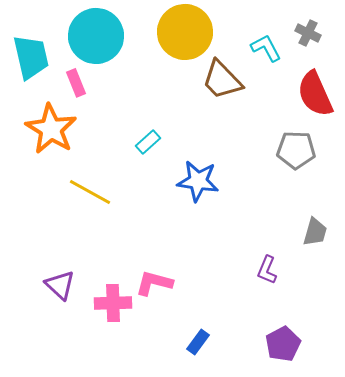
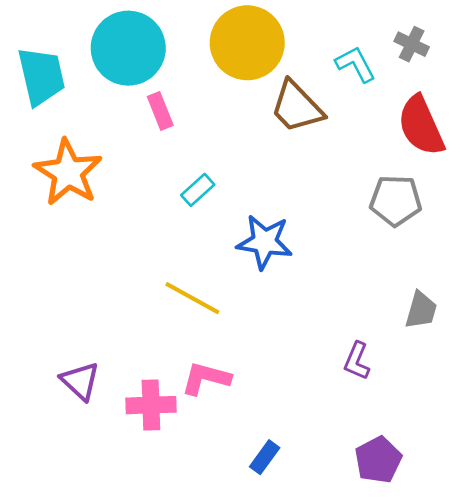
pink rectangle: (76, 83) -> (160, 111), moved
yellow line: (90, 192) -> (192, 298), moved

